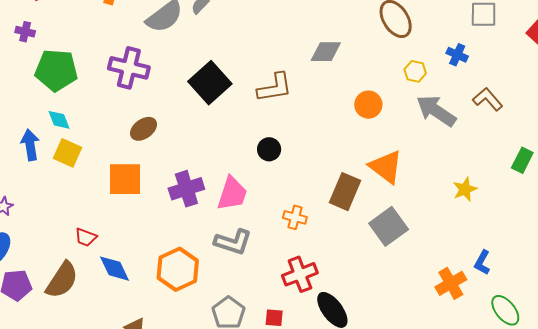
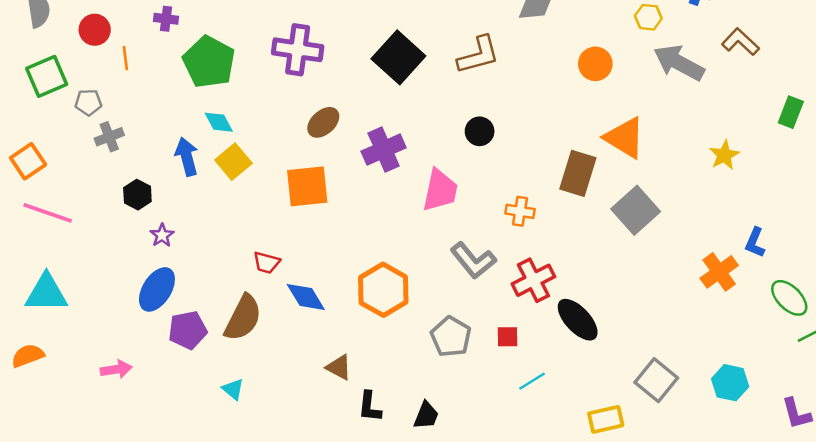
green pentagon: (56, 70) -> (209, 62), turned 30
yellow square: (68, 153) -> (233, 162), turned 32
purple cross: (186, 189) -> (384, 150), moved
gray L-shape: (233, 242) -> (473, 260), moved, turned 39

